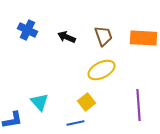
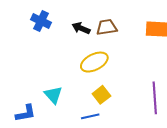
brown trapezoid: (103, 36) -> (107, 27), moved, turned -80
yellow ellipse: (101, 70) -> (94, 62), moved

